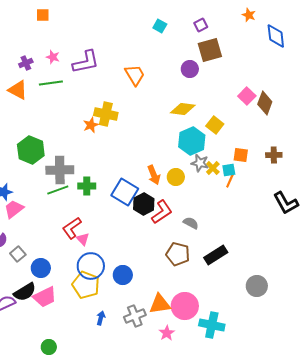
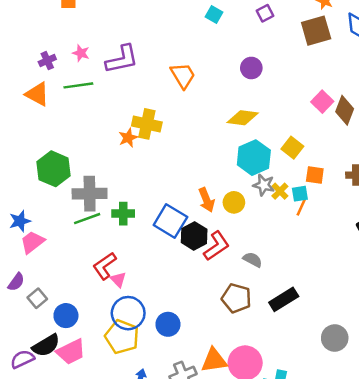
brown square: (210, 50) -> (316, 31), moved
yellow square: (215, 125) -> (292, 148), moved

